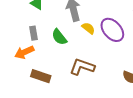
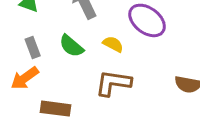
yellow semicircle: (88, 28) -> (113, 44), moved

